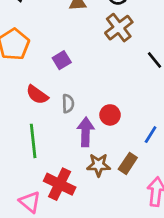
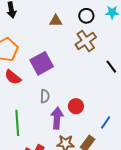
purple square: (62, 60) -> (42, 63), size x1.6
red semicircle: (37, 95) -> (13, 77), moved

